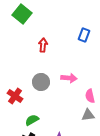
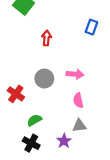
pink semicircle: (90, 96) -> (78, 100), moved
gray triangle: (88, 115) -> (79, 126), moved

